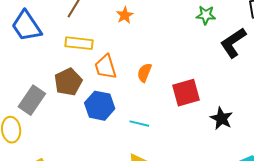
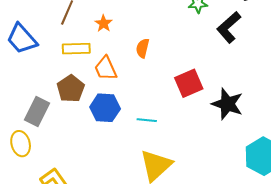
orange star: (125, 15) -> (103, 23), moved
orange semicircle: (144, 73) -> (143, 48), moved
black star: (221, 118) -> (227, 104), size x1.4

